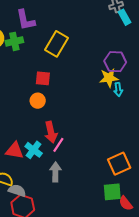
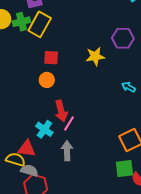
yellow rectangle: (56, 44) -> (40, 24), moved
yellow star: (109, 78) -> (95, 56), moved
cyan arrow: (118, 90) -> (129, 87), moved, turned 128
red triangle: (15, 151) -> (27, 149), moved

